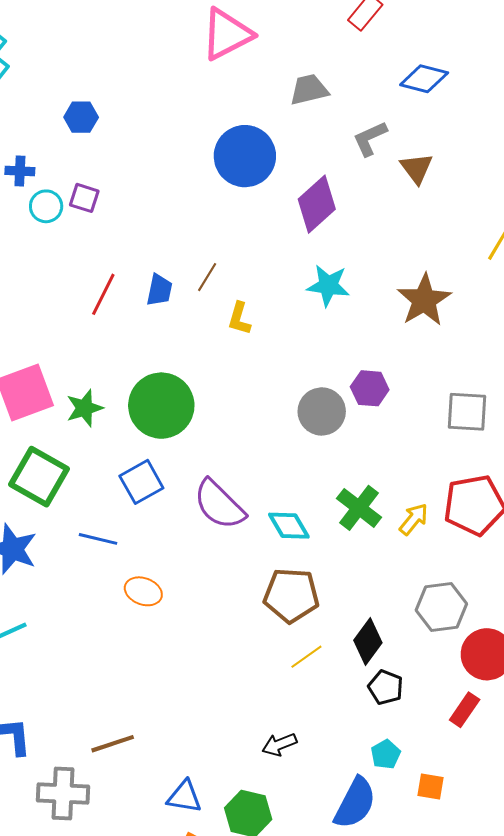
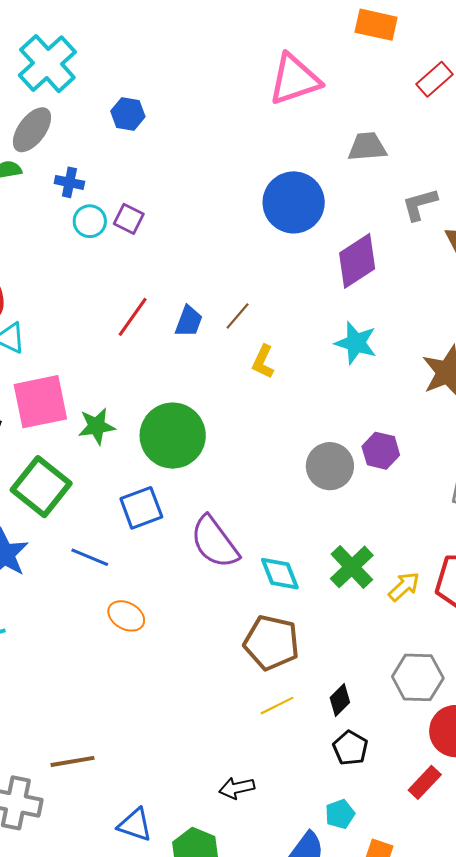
blue hexagon: (81, 117) -> (128, 114), moved
black diamond: (368, 641) -> (340, 700), size x0.7

